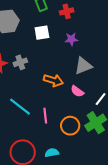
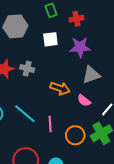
purple star: (71, 39) -> (80, 47), size x1.5
gray cross: (20, 62) -> (27, 69), turned 32

